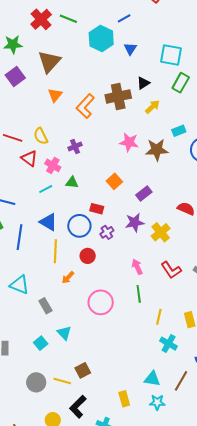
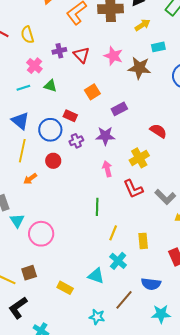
cyan rectangle: (179, 131) -> (158, 47), moved
red triangle: (29, 158) -> (81, 55), moved
yellow cross: (161, 232) -> (139, 158), moved
pink arrow: (137, 267) -> (107, 169), moved
pink circle: (101, 302) -> (41, 234), moved
cyan triangle: (64, 333) -> (17, 221), moved
cyan triangle: (152, 379) -> (96, 276), moved
yellow rectangle: (124, 399) -> (65, 288), moved, turned -56

